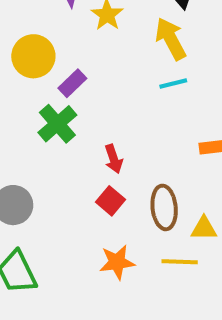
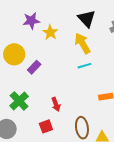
green cross: (57, 124) -> (19, 101), moved
red square: (110, 201) -> (46, 126), moved, turned 32

